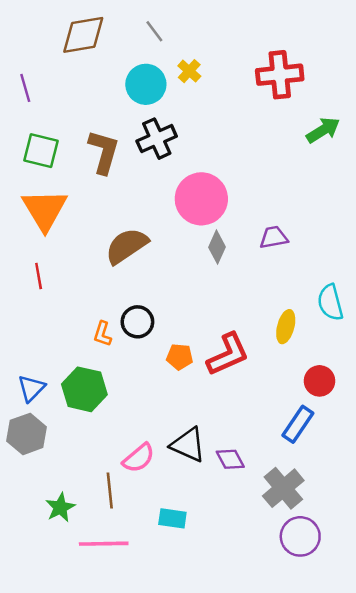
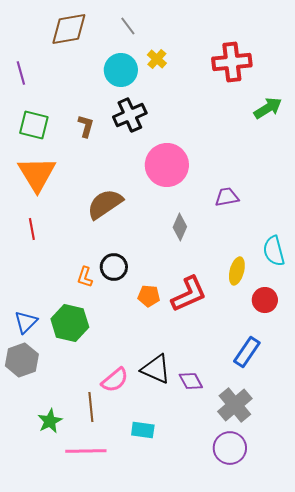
brown L-shape: (104, 152) -> (86, 126), size x0.6
gray diamond: (217, 247) -> (180, 227), moved
red circle: (319, 381) -> (265, 300), moved
purple circle: (300, 536) -> (230, 448), moved

